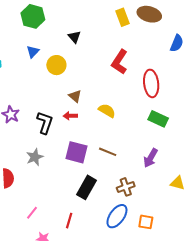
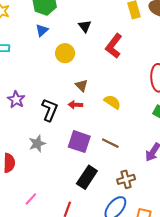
blue triangle: (33, 52) -> (42, 30), moved
red L-shape: (119, 62) -> (114, 46), moved

